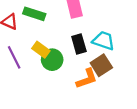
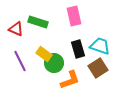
orange L-shape: (87, 79) -> (70, 80), moved

